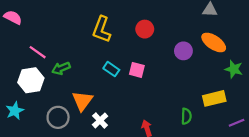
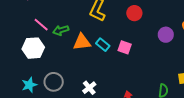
green arrow: (61, 68) -> (61, 30), moved
orange triangle: (82, 101) -> (82, 42), moved, turned 42
cyan star: (15, 111) -> (29, 85), moved

